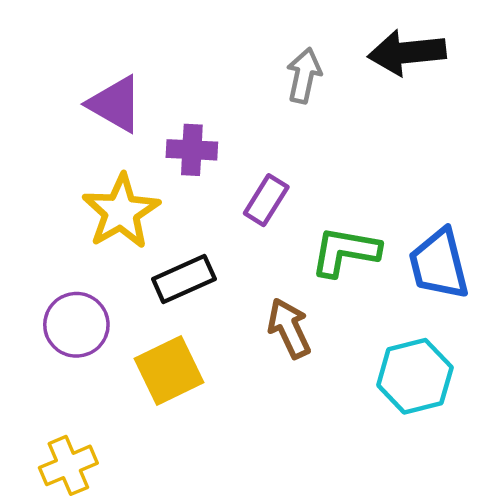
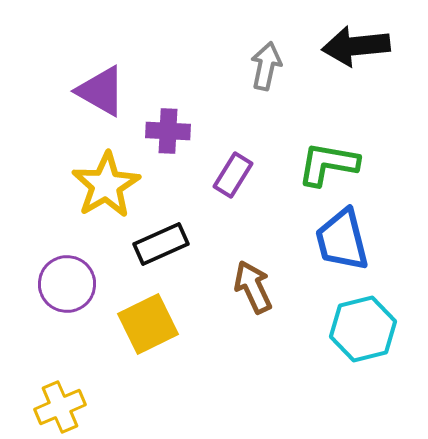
green L-shape: (345, 252) -> (328, 164), moved
blue trapezoid: (439, 264) -> (342, 240), moved

